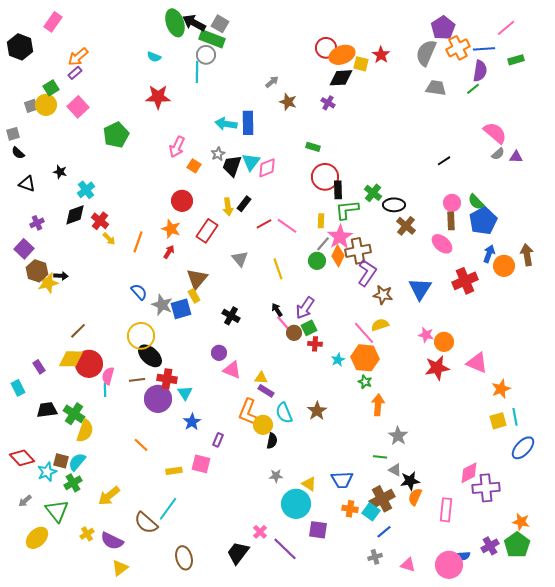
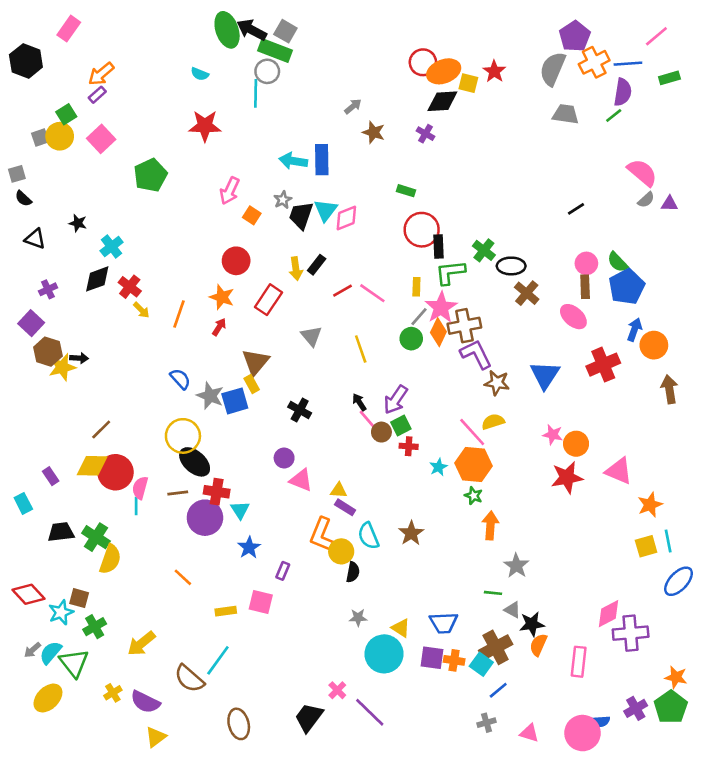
brown arrow: (527, 255) -> (669, 389), moved
purple L-shape: (367, 273) -> (476, 354), turned -60
cyan semicircle: (77, 462) -> (51, 653), moved
purple square: (318, 530) -> (432, 658), moved

